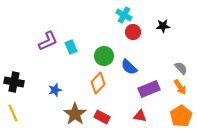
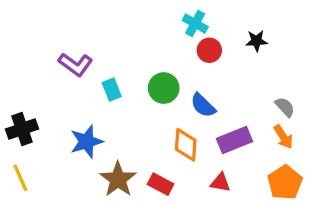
purple L-shape: (48, 41) -> (75, 64), turned 60
cyan rectangle: (71, 47) -> (112, 90), moved
black cross: (14, 82) -> (22, 129), turned -30
orange diamond: (98, 83) -> (186, 145), moved, turned -40
blue star: (55, 90) -> (87, 142), size x1.5

